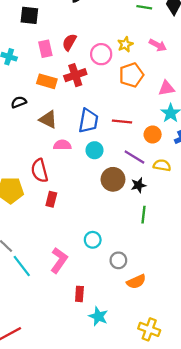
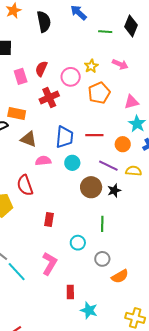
orange rectangle: (47, 81) -> (17, 114), moved
red rectangle: (51, 199) -> (49, 220), moved
green line: (143, 215) -> (102, 224), moved

